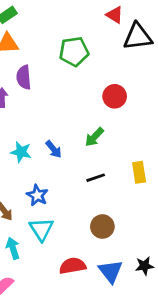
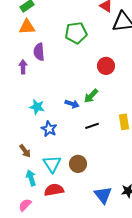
blue arrow: (54, 149) -> (72, 104), moved, turned -32
blue star: (37, 195) -> (49, 129), moved
brown circle: (102, 227) -> (78, 164), moved
red semicircle: (73, 266) -> (54, 190), moved

